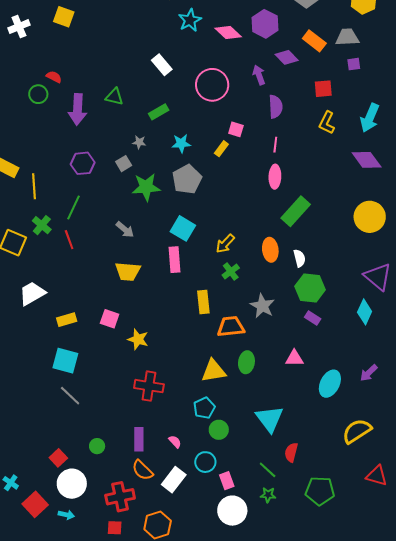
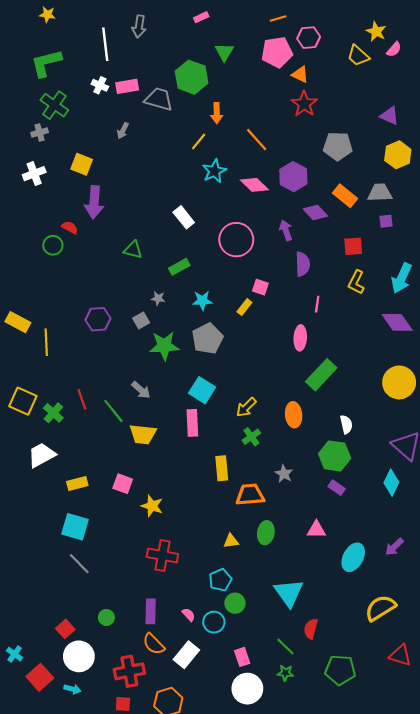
purple arrow: (78, 109) -> (94, 202), moved
pink line: (275, 145) -> (317, 304), moved
green line: (73, 208) -> (113, 411), moved, turned -65
green cross: (42, 225) -> (53, 413), moved
white semicircle: (299, 258) -> (346, 424), moved
gray star: (262, 306) -> (284, 474), size x0.7
yellow triangle: (214, 371) -> (231, 541), size x0.6
cyan circle: (205, 462) -> (214, 622), moved

